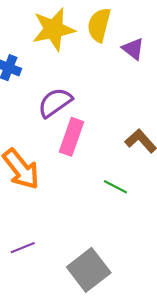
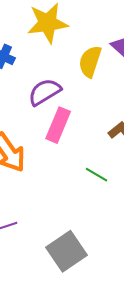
yellow semicircle: (99, 25) -> (90, 62), moved

